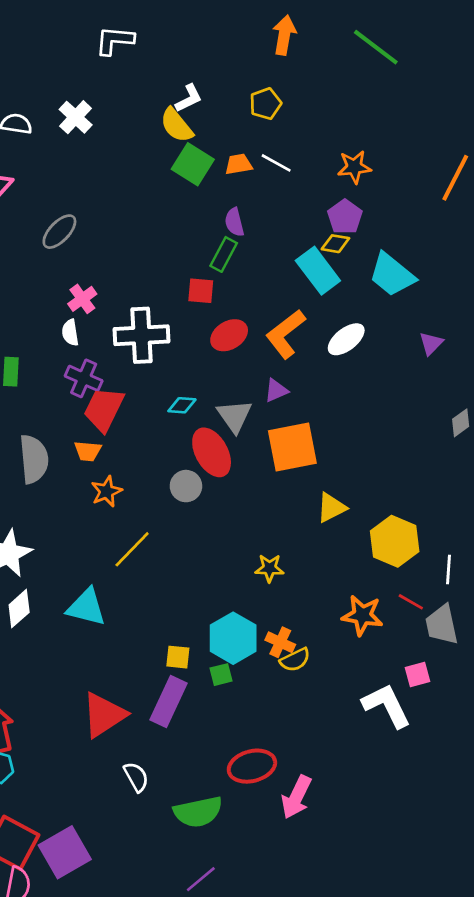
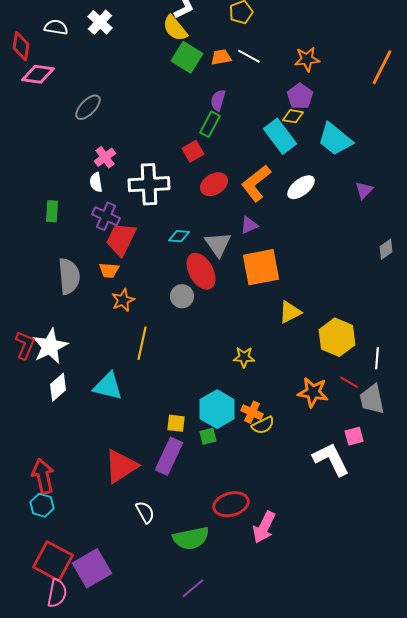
purple semicircle: (234, 222) -> (218, 100), turned 30
red square: (201, 291) -> (193, 151), turned -35
yellow line: (132, 549) -> (142, 343), turned -32

